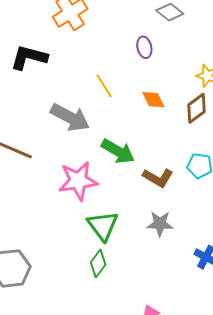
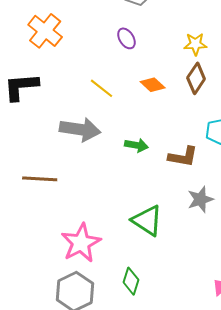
green arrow: (118, 151) -> (136, 145), size x0.7
pink star: (78, 181) -> (81, 243), moved
green diamond: (98, 264) -> (131, 281), moved

